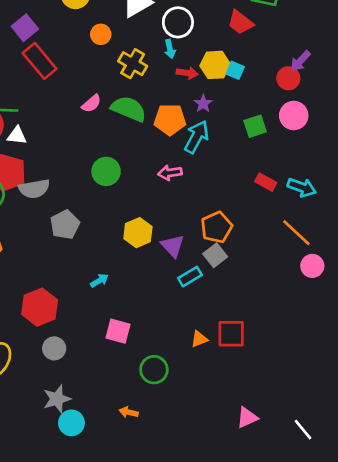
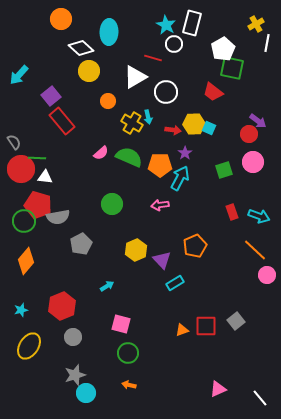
cyan arrow: (170, 49) -> (148, 117), moved
purple arrow: (300, 61) -> (258, 121), turned -96
red rectangle: (266, 182) -> (232, 212), turned 42
gray square: (215, 255) -> (236, 321), moved
green circle: (154, 370) -> (128, 353), moved

